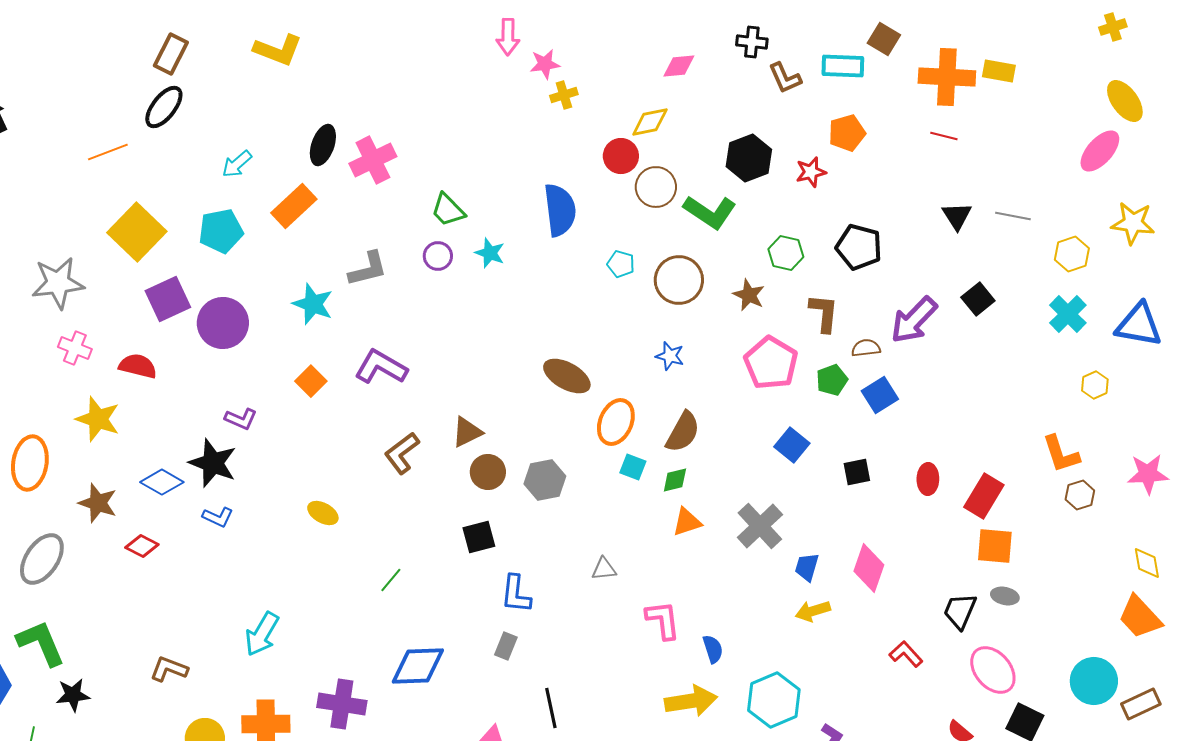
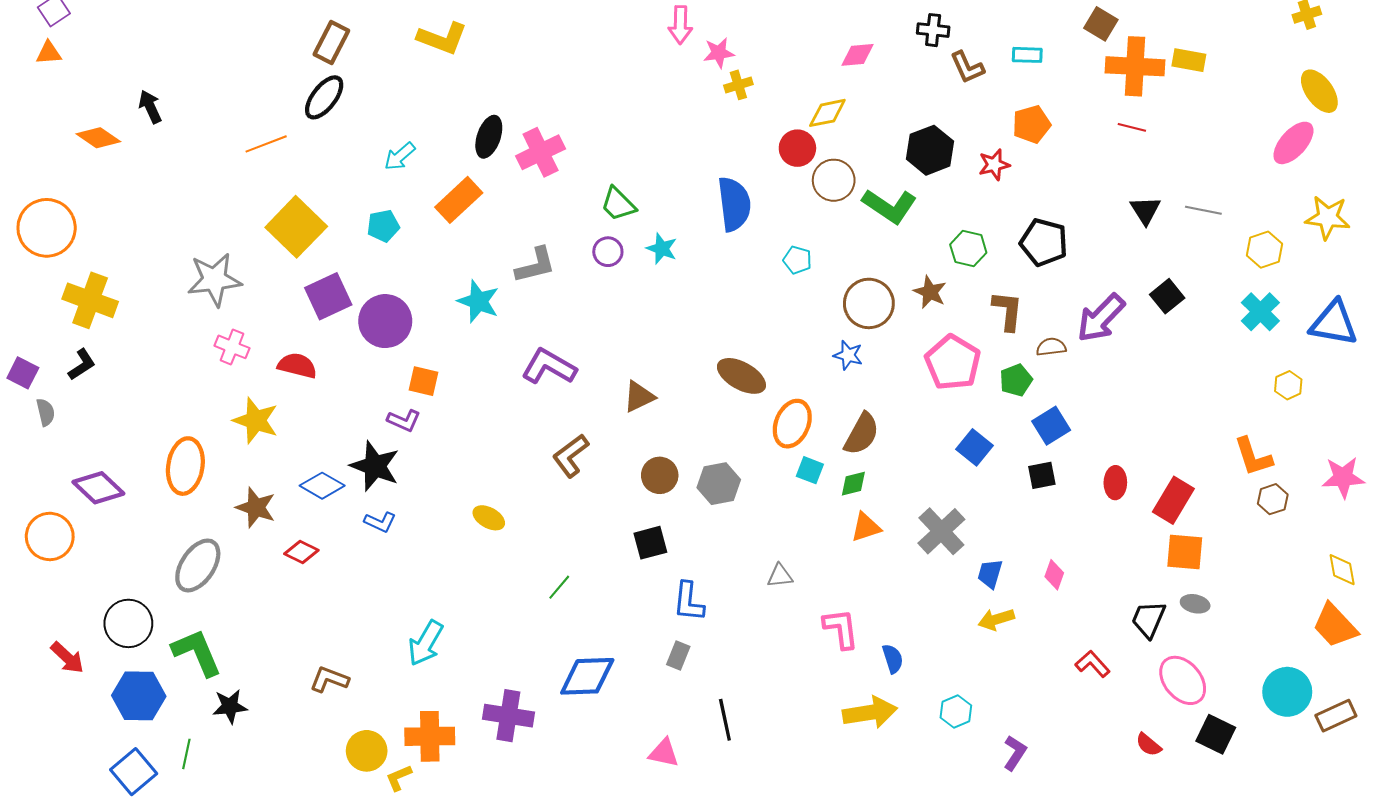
brown square: (884, 39) -> (1101, 24), moved
cyan rectangle: (843, 66) -> (1027, 55), size x0.7
cyan pentagon: (221, 231) -> (383, 226), size x0.7
brown circle: (679, 280) -> (869, 303), moved
orange square: (311, 381) -> (424, 381), moved, turned -32
blue square: (880, 395) -> (1051, 426), moved
brown triangle: (467, 432) -> (639, 397), moved
pink diamond: (869, 568) -> (1054, 575), size x0.6
cyan hexagon: (774, 700) -> (956, 711), size x0.6

